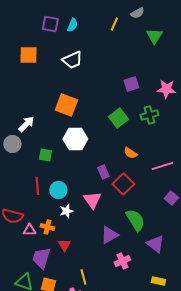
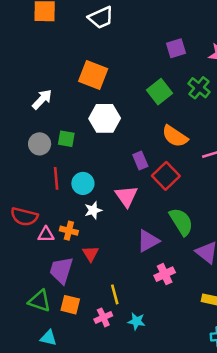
green cross: (149, 115) -> (199, 88), turned -36
gray circle: (12, 144) -> (40, 144), moved
orange semicircle: (130, 153) -> (175, 136), size x1.5

